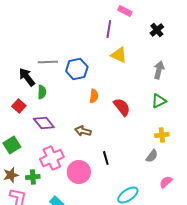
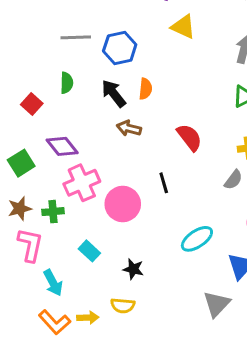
black arrow: (27, 77) -> (114, 93), moved
red semicircle: (122, 107) -> (189, 137), moved
purple diamond: (44, 123) -> (62, 146), moved
brown arrow: (83, 131) -> (129, 128), moved

